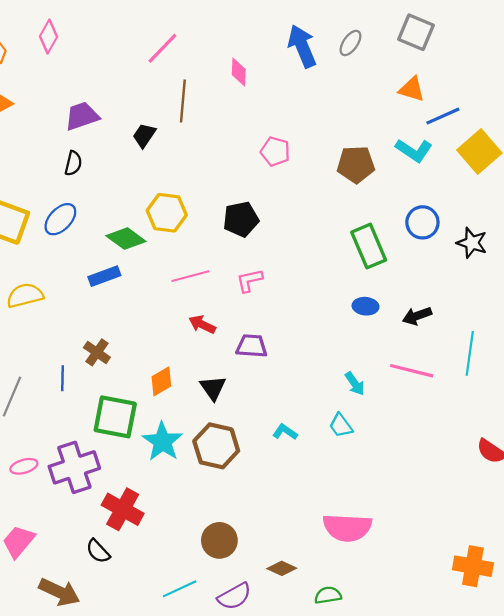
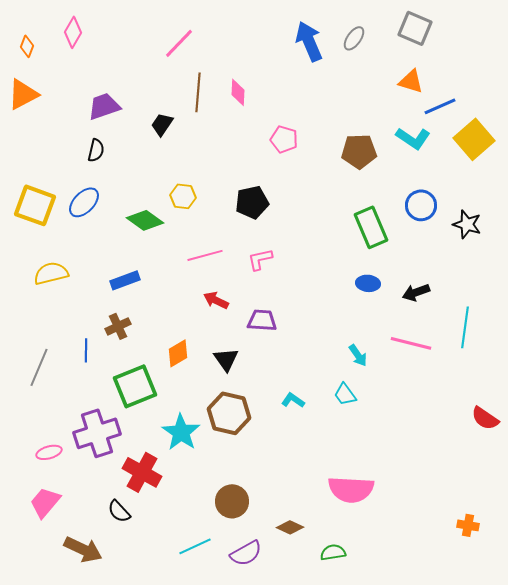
pink diamond: (239, 72) -> (238, 92), moved
yellow hexagon: (167, 213) -> (183, 196), size x0.7
blue rectangle: (104, 276) -> (125, 280), moved
brown cross: (97, 352) -> (118, 326), turned 30
green square: (115, 417) -> (135, 386), turned -33
cyan star: (162, 442) -> (181, 432), moved
pink ellipse: (24, 466) -> (49, 452), moved
orange cross: (473, 566) -> (468, 525), size x0.6

